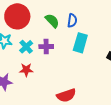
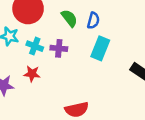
cyan cross: (26, 47) -> (35, 46), turned -32

